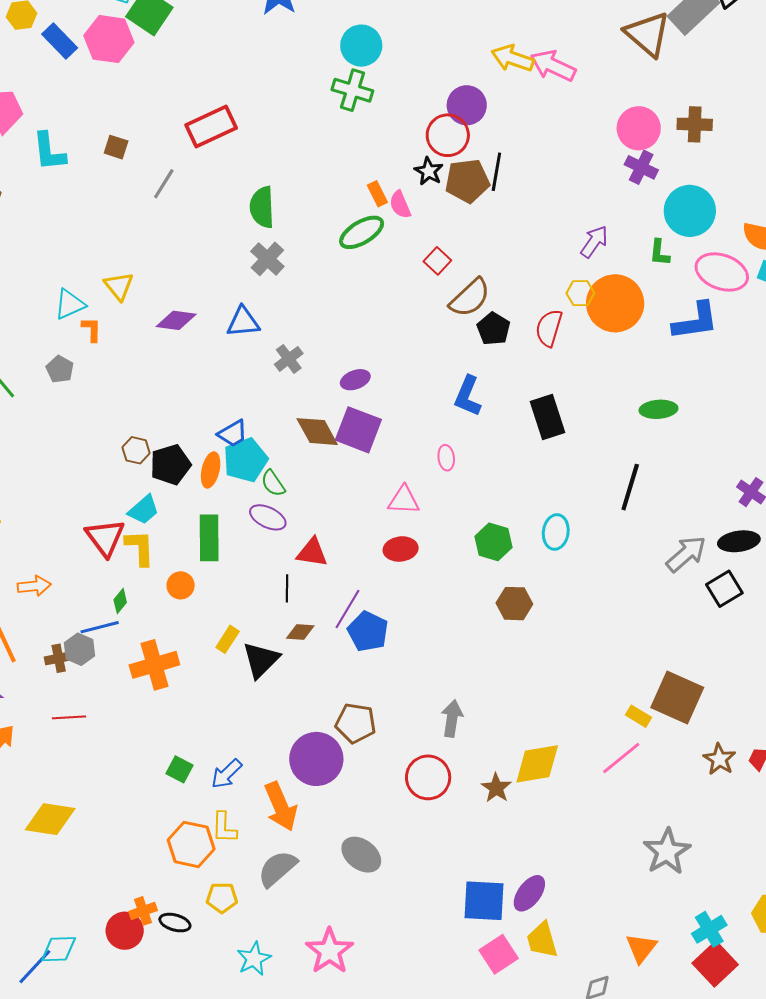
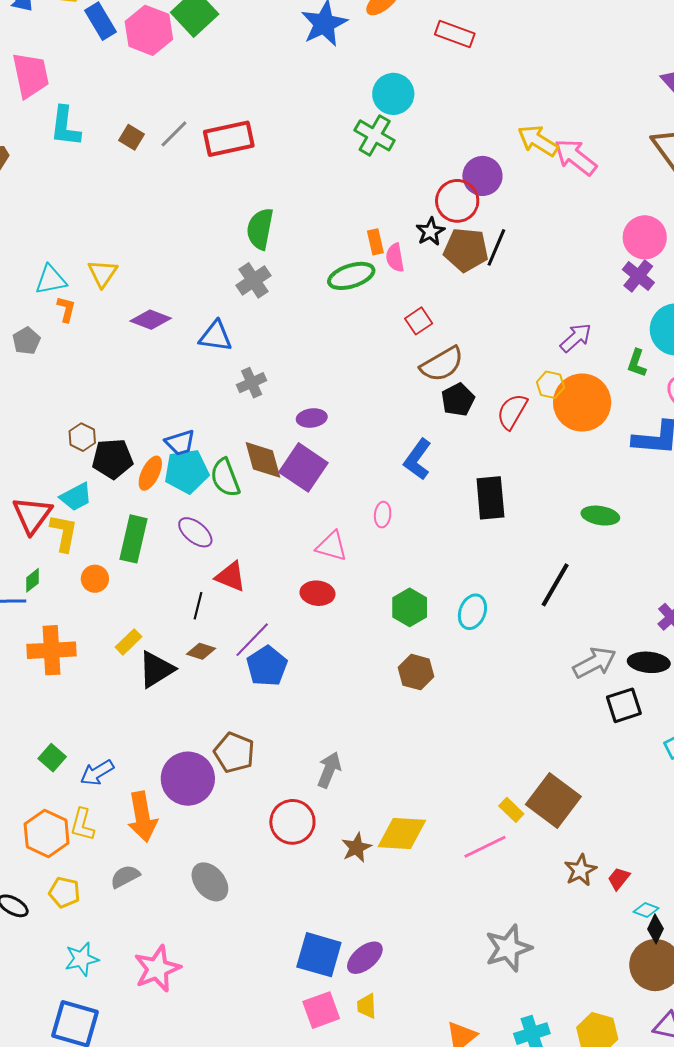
gray line: (164, 184) -> (174, 134), moved
green semicircle: (273, 483) -> (225, 478), moved, size x1.4
gray semicircle: (277, 869) -> (125, 876), size x0.7
yellow trapezoid: (542, 940) -> (367, 1006), size x0.7

